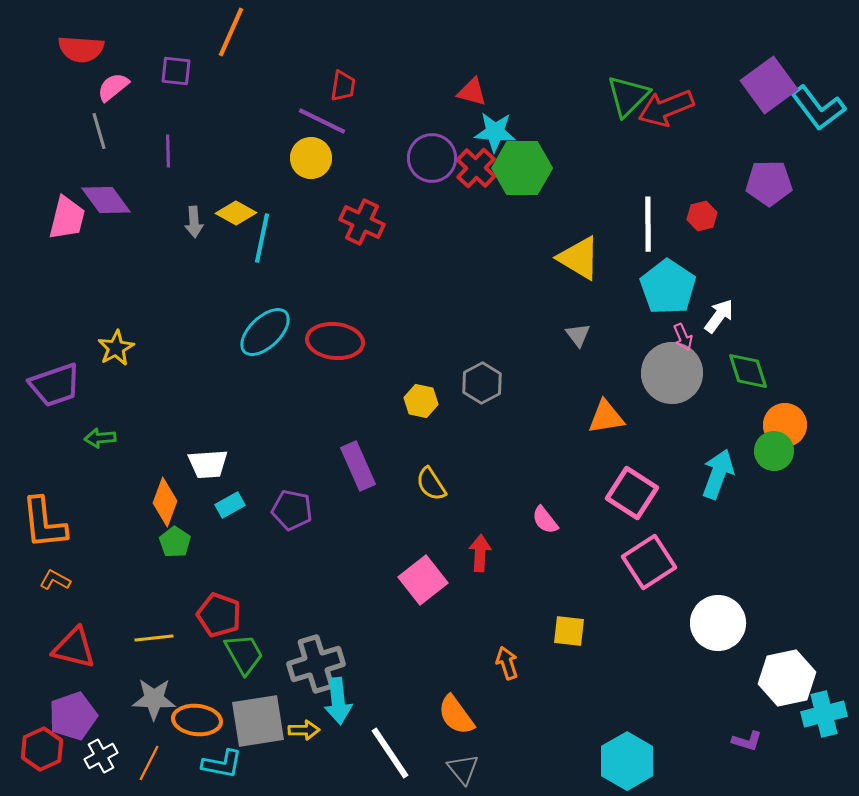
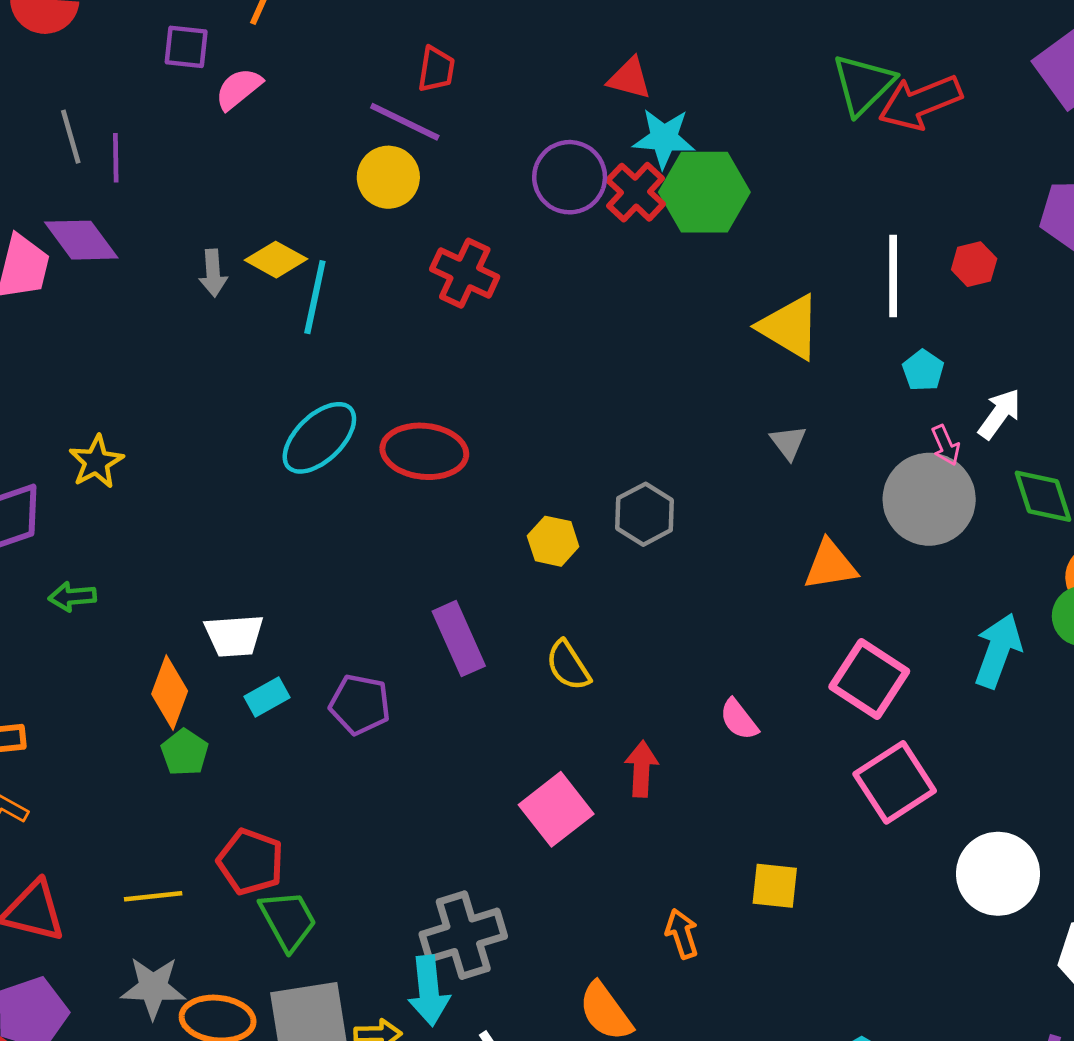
pink semicircle: (113, 87) -> (239, 89), moved
purple line: (168, 151) -> (116, 158), moved
cyan pentagon: (668, 287) -> (923, 370), size x0.5
gray cross: (316, 664) -> (463, 935), moved

